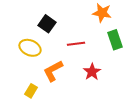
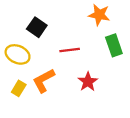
yellow rectangle: (31, 91) -> (19, 88), moved

